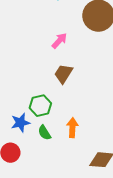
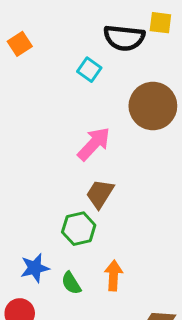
pink arrow: (59, 41) -> (94, 144), size x1.4
green hexagon: (40, 106) -> (79, 229), moved

